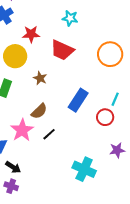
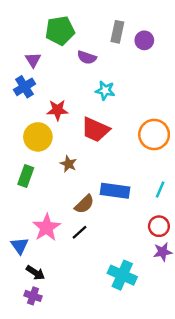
blue rectangle: (78, 100) -> (115, 191), turned 65
brown semicircle: (39, 111) -> (84, 204), moved
red circle: (105, 117) -> (159, 226), moved

